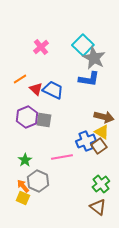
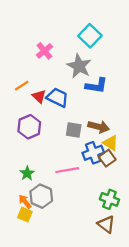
cyan square: (83, 45) -> (90, 36), moved
gray star: (94, 58) -> (79, 66), moved
brown arrow: (104, 117) -> (99, 127), moved
gray square: (44, 120) -> (74, 130), moved
green cross: (101, 184) -> (109, 199), turned -30

